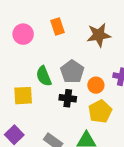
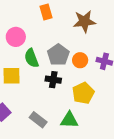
pink circle: (23, 34) -> (16, 37), moved
orange circle: (96, 85) -> (80, 60), moved

